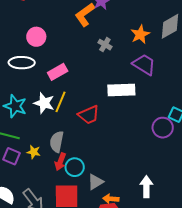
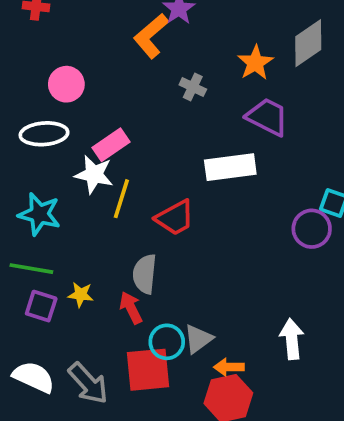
white star: (44, 103) -> (94, 174), moved
gray semicircle: (57, 142) -> (145, 274), moved
red arrow: (60, 162) -> (131, 308), turned 138
cyan circle: (75, 167) -> (167, 342), moved

